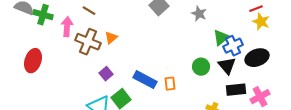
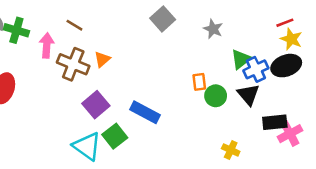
black ellipse: (257, 58) -> (286, 66), moved
purple square: (106, 74) -> (96, 105), size x1.5
orange rectangle: (170, 84) -> (199, 82), moved
black rectangle: (236, 90) -> (275, 122), moved

